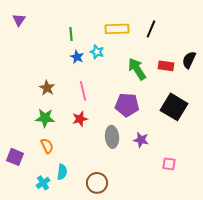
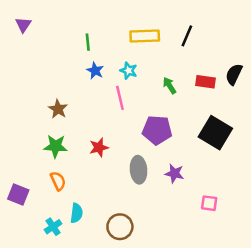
cyan star: (97, 52) -> (129, 71), moved
green arrow: (137, 69) -> (169, 85), size x0.6
pink line: (83, 91) -> (120, 98), moved

